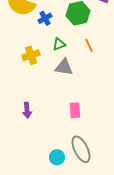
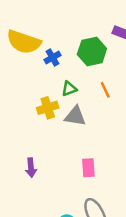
yellow cross: (31, 55) -> (48, 108), moved

